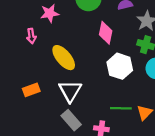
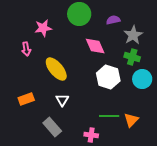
pink diamond: (106, 33) -> (95, 46), turned -35
white triangle: (70, 91) -> (62, 100), size x0.6
gray rectangle: (71, 120) -> (52, 127), moved

